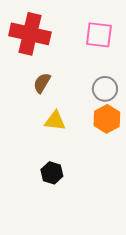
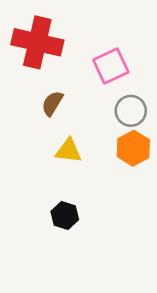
pink square: (99, 35) -> (111, 66), moved, turned -32

